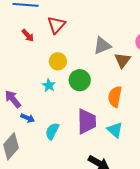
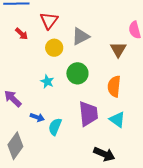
gray triangle: (102, 46) -> (81, 36), moved
yellow circle: (58, 61) -> (54, 48), moved
blue arrow: (28, 118) -> (37, 117), moved

